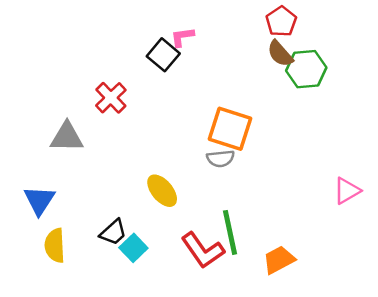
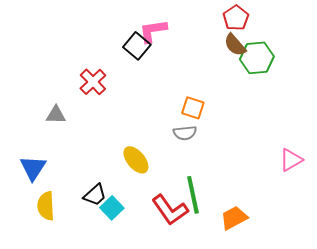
pink L-shape: (182, 37) -> (153, 31), size x1.4
orange square: (230, 129) -> (193, 108), size x0.6
gray triangle: (67, 137) -> (56, 115), size x0.7

